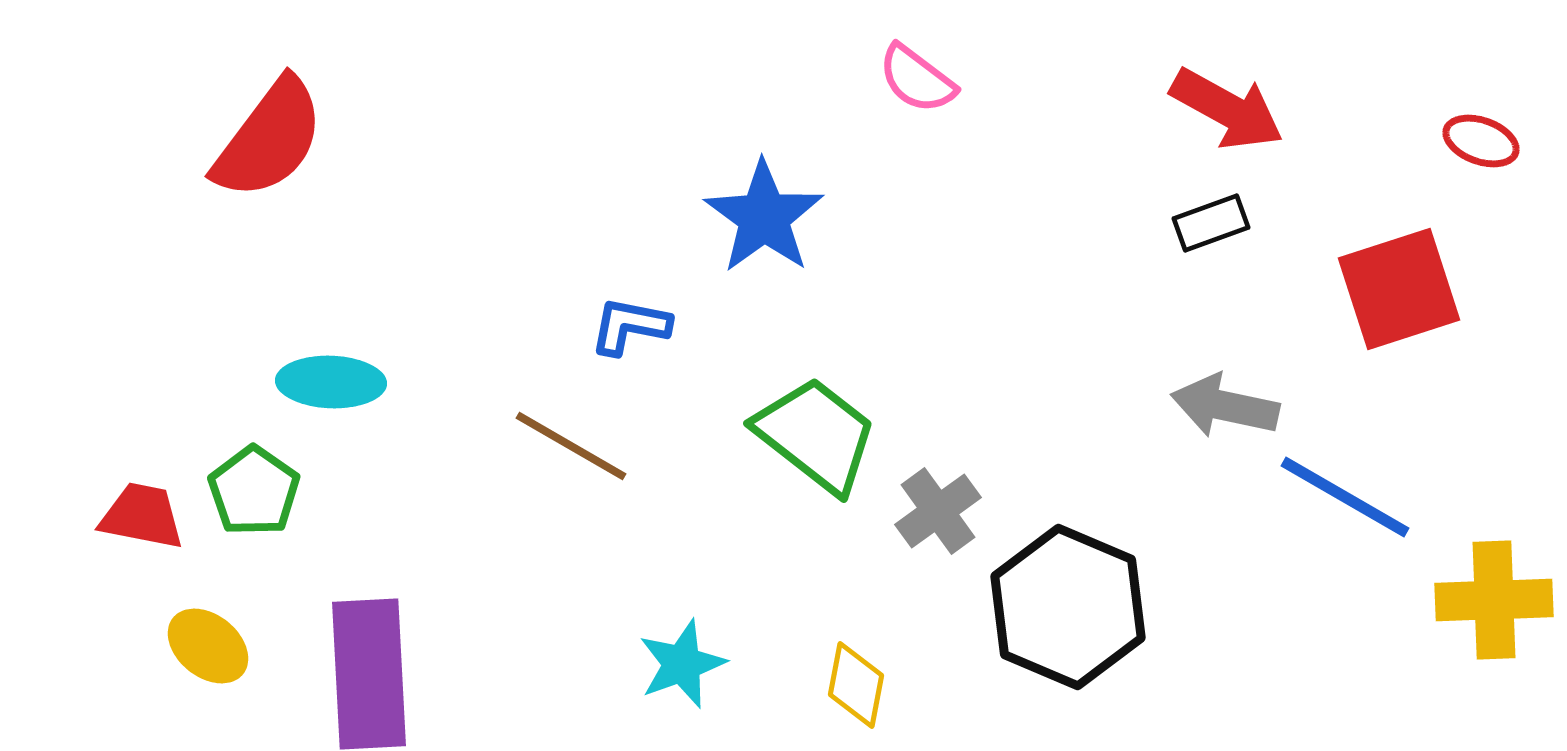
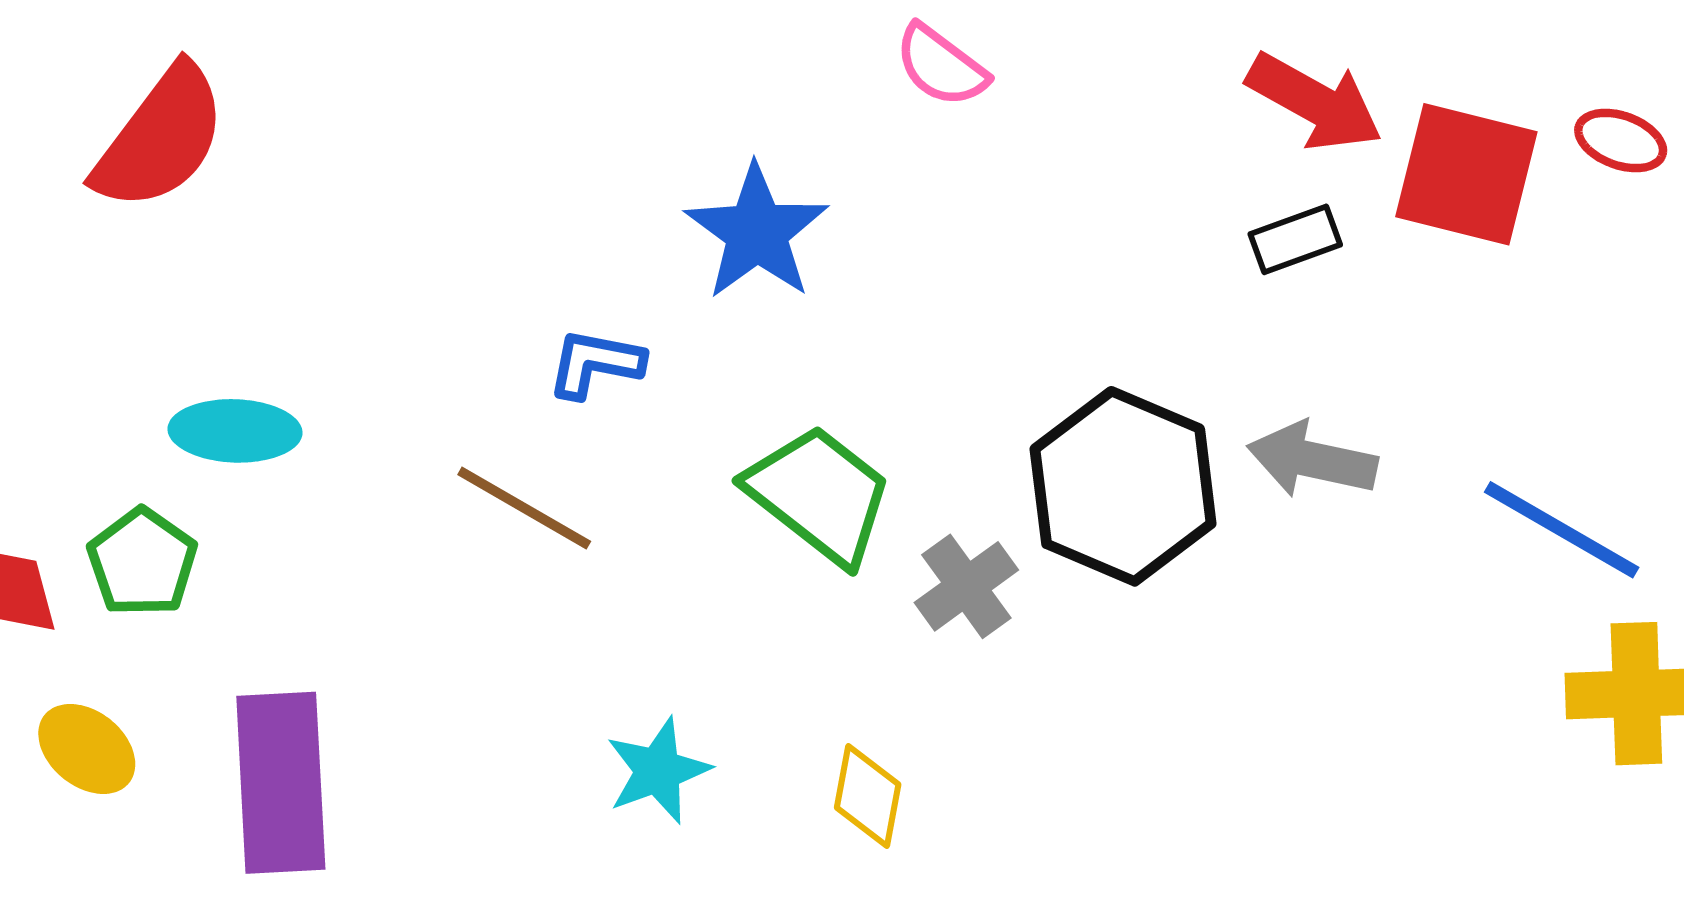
red square: (1399, 289) -> (1466, 174), moved, turned 32
blue line: (1345, 497) -> (1562, 530), moved
black hexagon: (1068, 607) -> (1123, 486), moved

